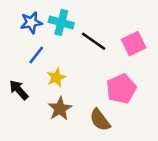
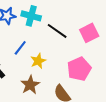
blue line: (36, 55) -> (20, 48), moved
yellow star: (56, 77) -> (38, 61), moved

